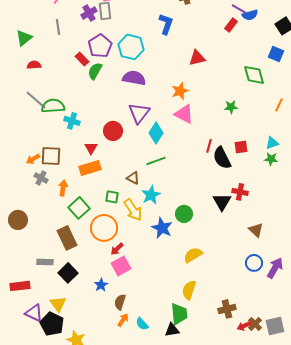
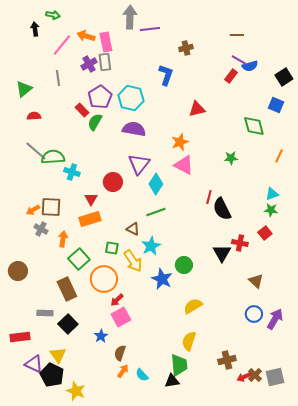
red square: (241, 147) -> (265, 233), moved, turned -32

